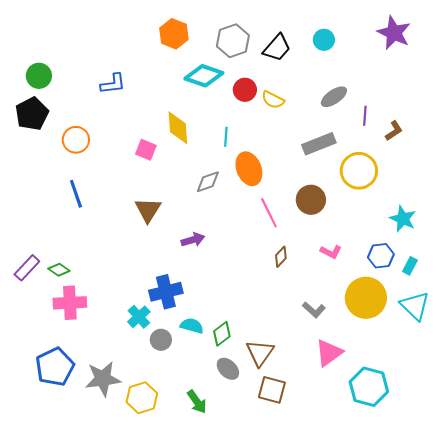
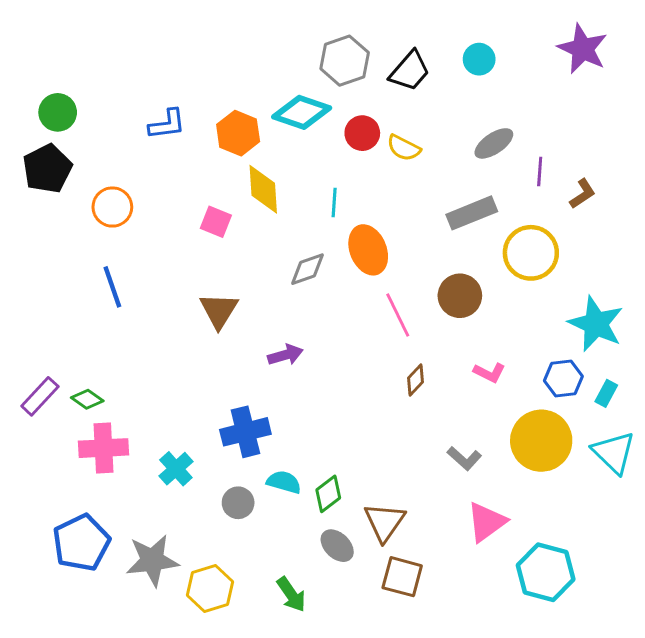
orange hexagon: (174, 34) -> (238, 133), moved
cyan star: (403, 219) -> (596, 324), size x1.4
cyan cross: (139, 317) -> (176, 469), moved

